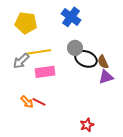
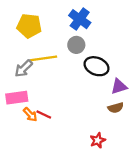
gray circle: (75, 48) -> (76, 45), moved
brown semicircle: (103, 62) -> (116, 108), moved, turned -80
pink rectangle: (45, 72) -> (17, 98), moved

